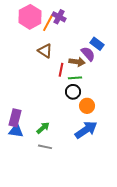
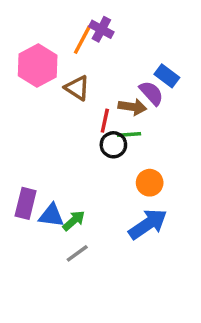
pink hexagon: (30, 17) -> (38, 65), moved
black circle: (73, 92) -> (113, 145), moved
blue triangle: (16, 131) -> (51, 215), moved
gray line: (45, 147) -> (77, 253), turned -48

